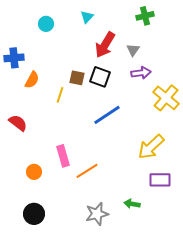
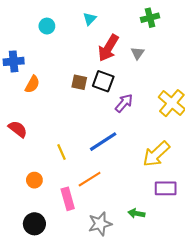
purple arrow: (141, 73) -> (124, 103), moved, turned -42
yellow line: (60, 95) -> (61, 152), moved, turned -42
blue line: (107, 115) -> (103, 142), moved
pink rectangle: (63, 156) -> (68, 199), moved

